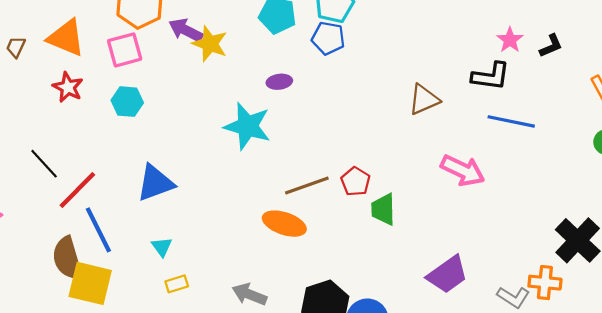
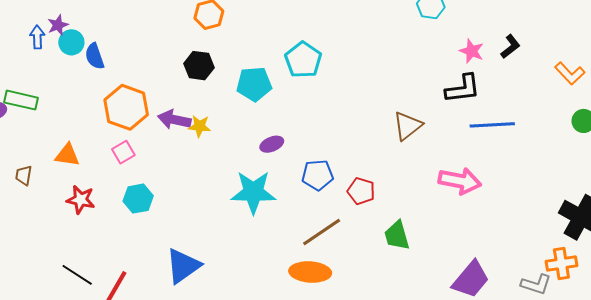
orange triangle: (66, 38) -> (67, 155), size x0.7
blue pentagon: (328, 38) -> (318, 175), moved
yellow star: (210, 44) -> (199, 126), size x0.7
pink square: (125, 50) -> (123, 152), size x0.7
red pentagon: (356, 181) -> (361, 191), moved

